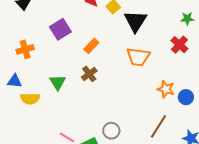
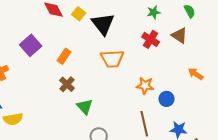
green triangle: (58, 82) -> (85, 107), moved
blue circle: (186, 97) -> (166, 99), moved
brown line: (158, 126) -> (144, 124), turned -35

